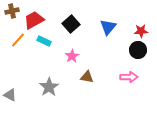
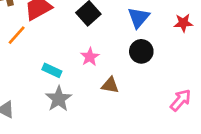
cyan rectangle: (44, 41) -> (52, 70), moved
black circle: (138, 50) -> (141, 51), moved
pink arrow: (129, 77) -> (181, 100), moved, turned -48

